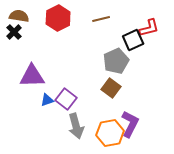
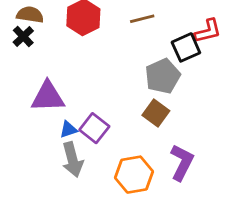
gray arrow: (76, 126) -> (72, 160), moved
orange hexagon: (110, 133) -> (134, 175), moved

